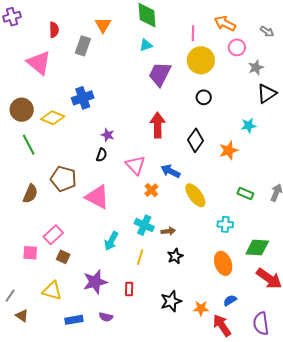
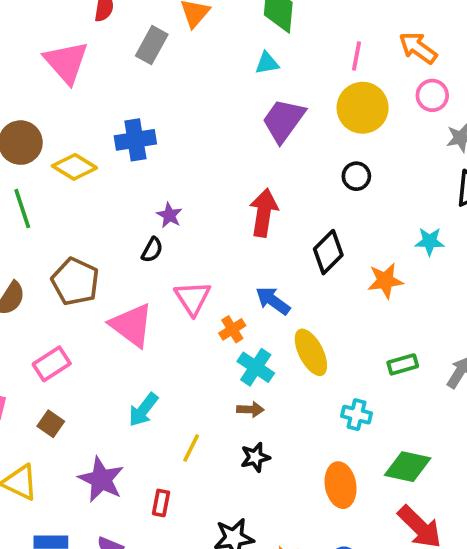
pink triangle: (135, 165) -> (193, 298), moved
green rectangle: (245, 193) -> (403, 364), turned -49
cyan cross: (144, 225) -> (256, 367), moved
pink rectangle: (53, 235) -> (52, 364), moved
purple star: (95, 282) -> (101, 479), turned 30

